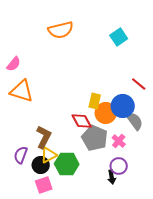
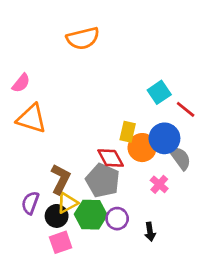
cyan square: (119, 37) -> (159, 92), moved
gray pentagon: (95, 138) -> (103, 180), moved
purple circle: (119, 166) -> (117, 219), moved

